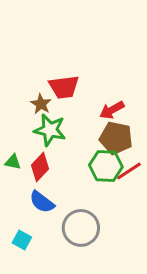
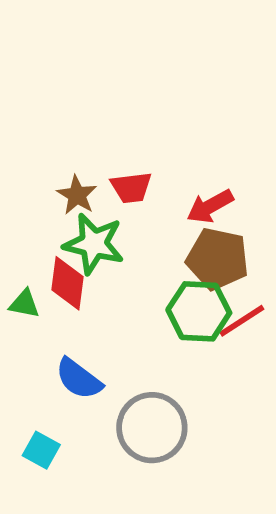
red trapezoid: (64, 87) -> (131, 188), moved, size x0.7
red diamond: (40, 167) -> (68, 283), moved, turned -36

